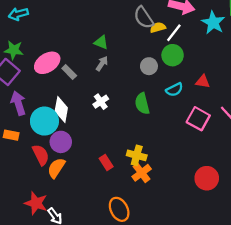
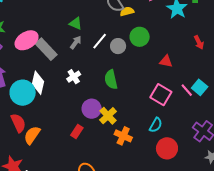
white line: (174, 33) -> (100, 41), moved
gray rectangle: (69, 72) -> (46, 49), size x1.6
cyan semicircle: (174, 90) -> (156, 125), moved, turned -35
purple circle: (61, 142) -> (92, 109), moved
yellow cross: (137, 155) -> (108, 116), moved, turned 30
red rectangle: (106, 162) -> (77, 132), turned 64
orange cross: (142, 173) -> (123, 136), moved, turned -30

